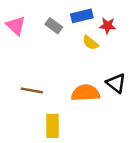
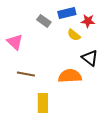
pink triangle: (16, 26) -> (15, 42), moved
black triangle: (116, 83) -> (90, 58), moved

